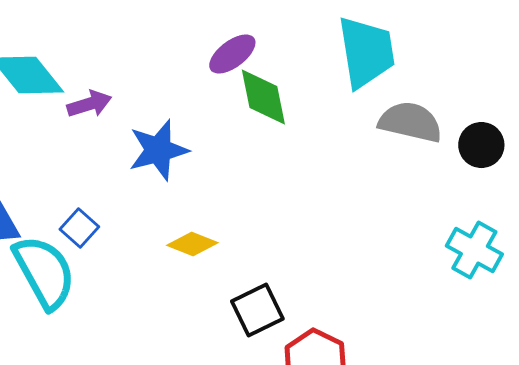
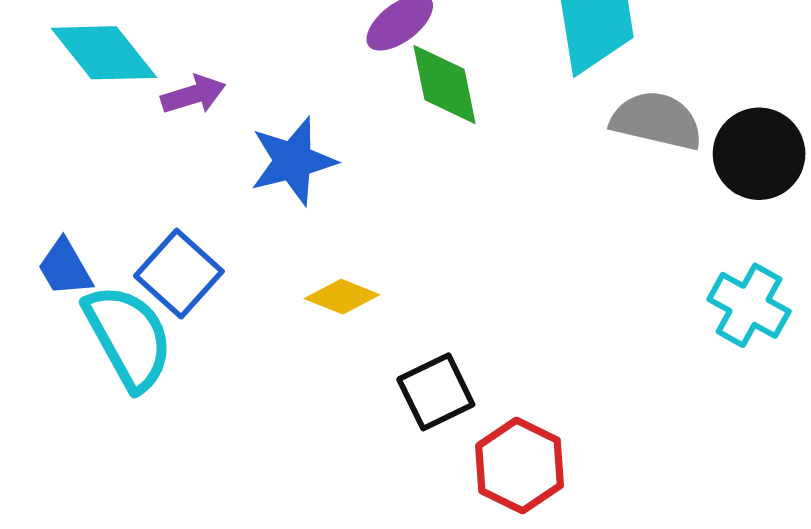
black circle: (481, 145) -> (759, 154), size x1.4
blue square: (79, 228) -> (179, 274), size x1.5

